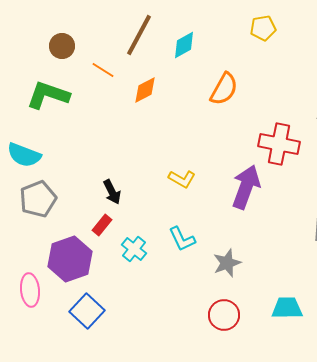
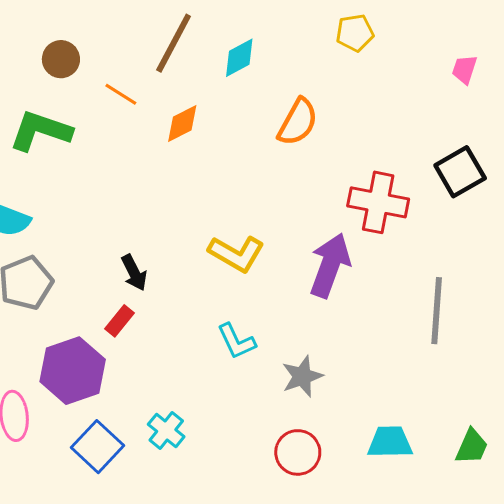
yellow L-shape: (182, 179) -> (236, 254), size x1.4
cyan cross: (134, 249) -> (166, 430), moved

